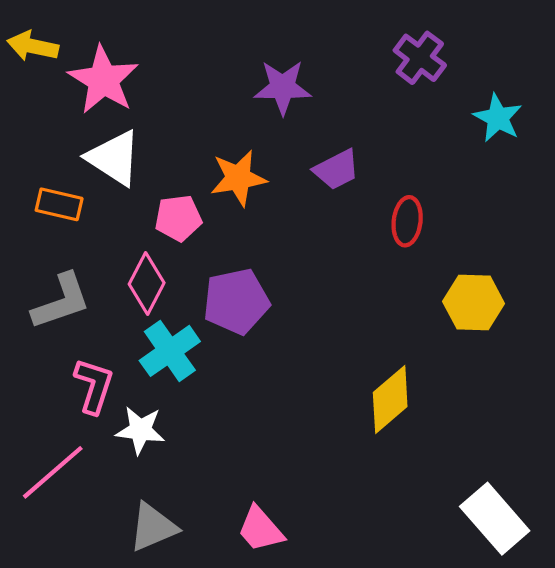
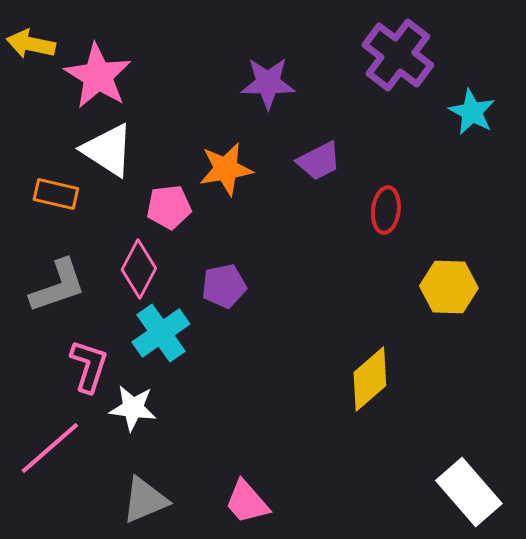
purple cross: (420, 58) -> (398, 55), size x1.4
purple pentagon: (236, 301) -> (224, 286), size x0.7

